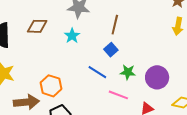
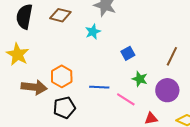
brown line: (115, 25) -> (172, 56), moved
blue line: (97, 72) -> (99, 87), moved, turned -42

